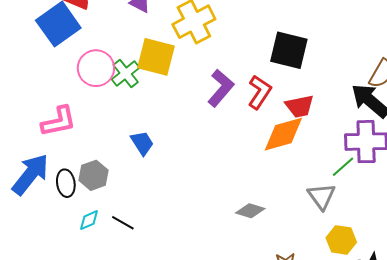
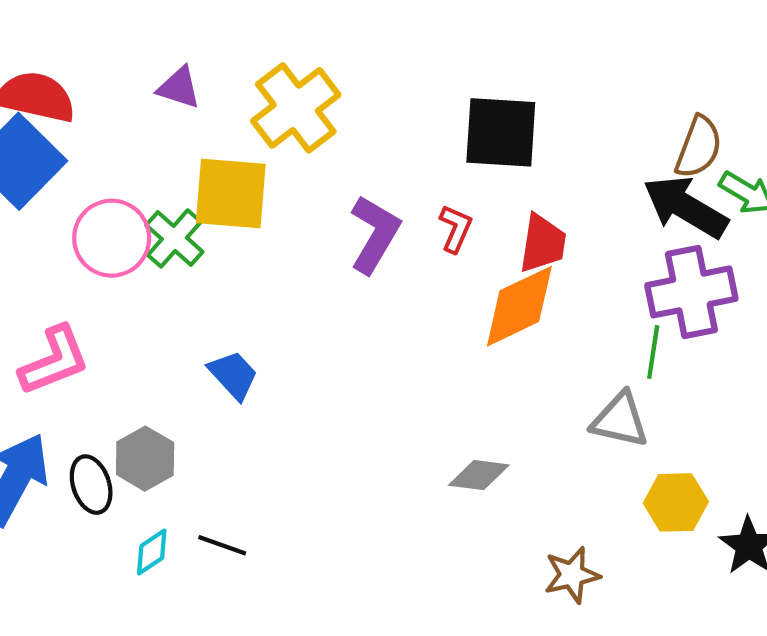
red L-shape: (260, 92) -> (456, 229), size x0.7
red trapezoid: (300, 106) -> (543, 243), turned -60
green line: (343, 167) -> (653, 352), turned -30
gray triangle: (322, 196) -> (620, 420), turned -32

